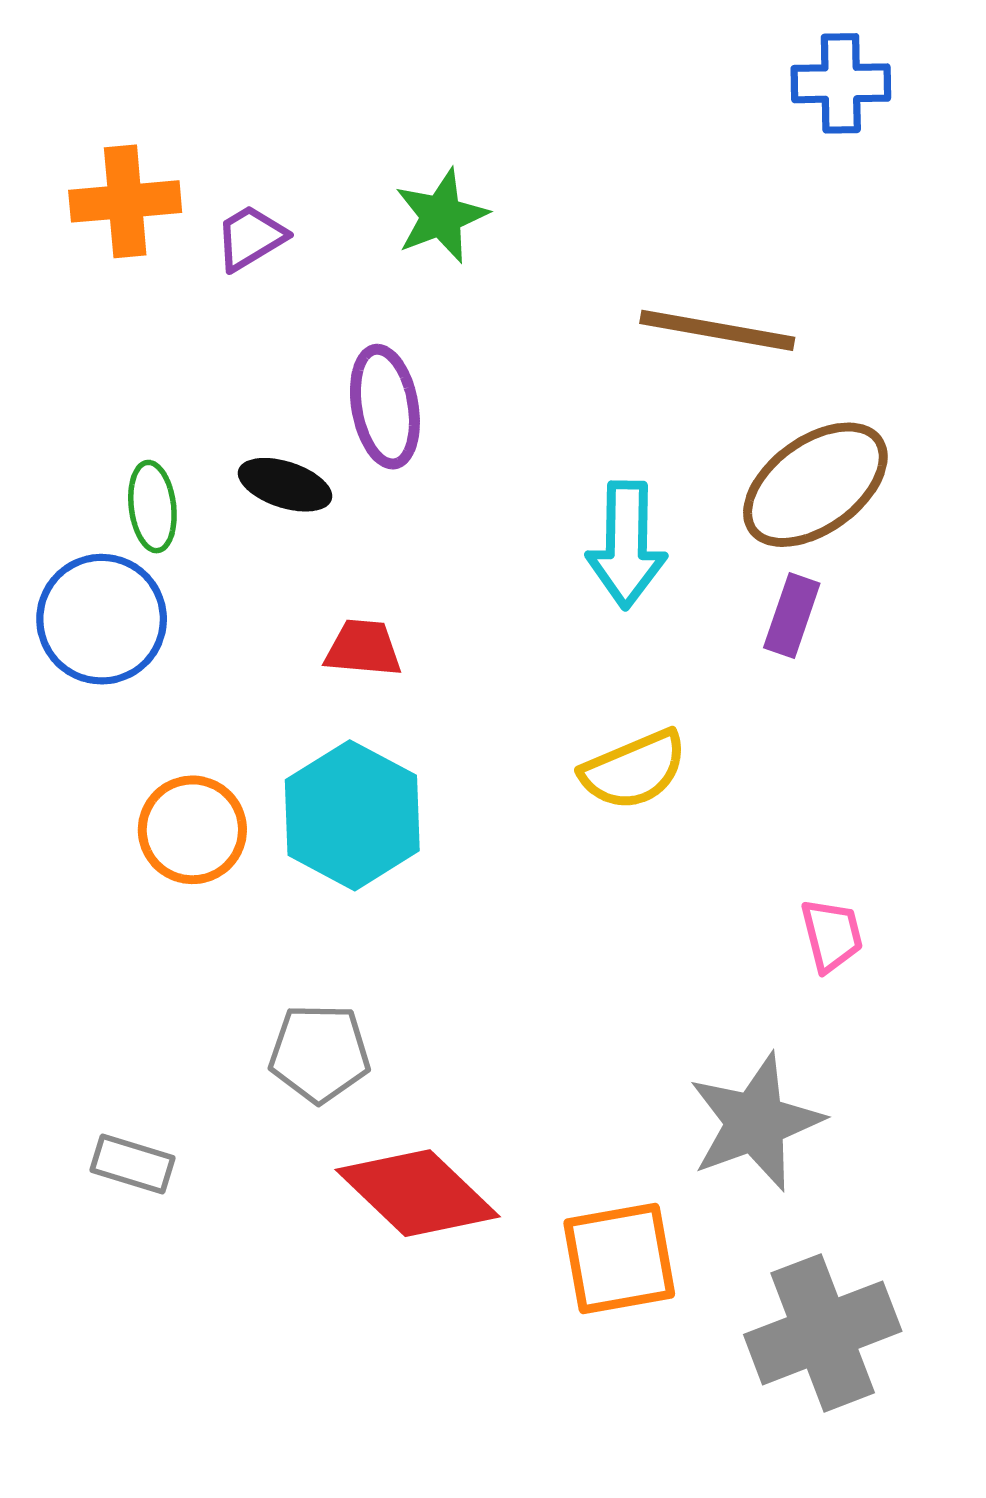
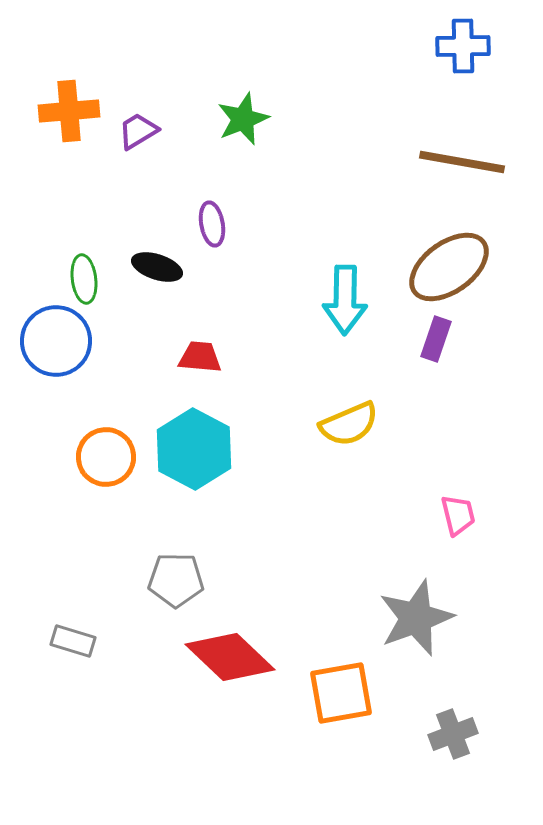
brown line: (717, 330) -> (462, 162), moved
purple ellipse: (385, 407) -> (212, 224), size x0.7
gray cross: (823, 1333) -> (453, 734), size x0.6

